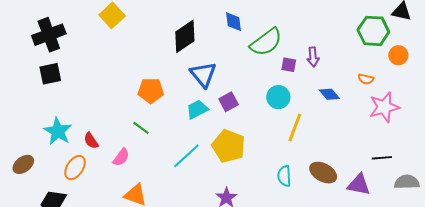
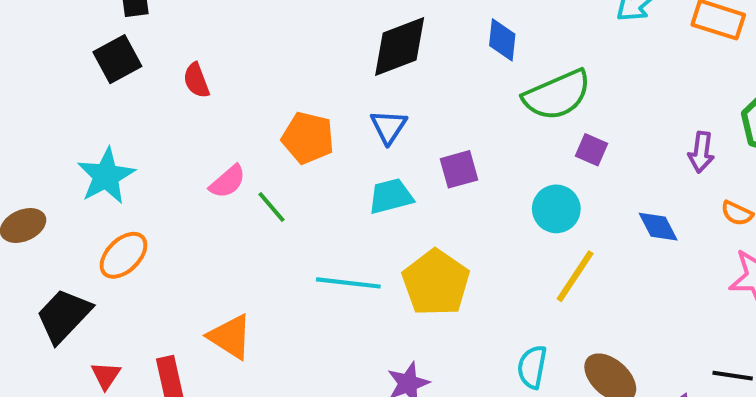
purple arrow: (313, 57) -> (701, 152), moved
black square: (50, 74) -> (117, 59), turned -30
blue triangle: (203, 74) -> (389, 127), moved, size x0.7
purple square: (229, 102) -> (459, 169), moved
red semicircle: (91, 141) -> (196, 80), moved
cyan line: (186, 156) -> (348, 283), turned 36
pink semicircle: (121, 157) -> (228, 182), moved

